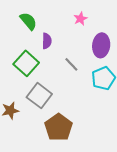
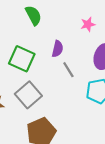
purple semicircle: (47, 41) -> (58, 49), moved
green square: (26, 63) -> (22, 59), turned -30

